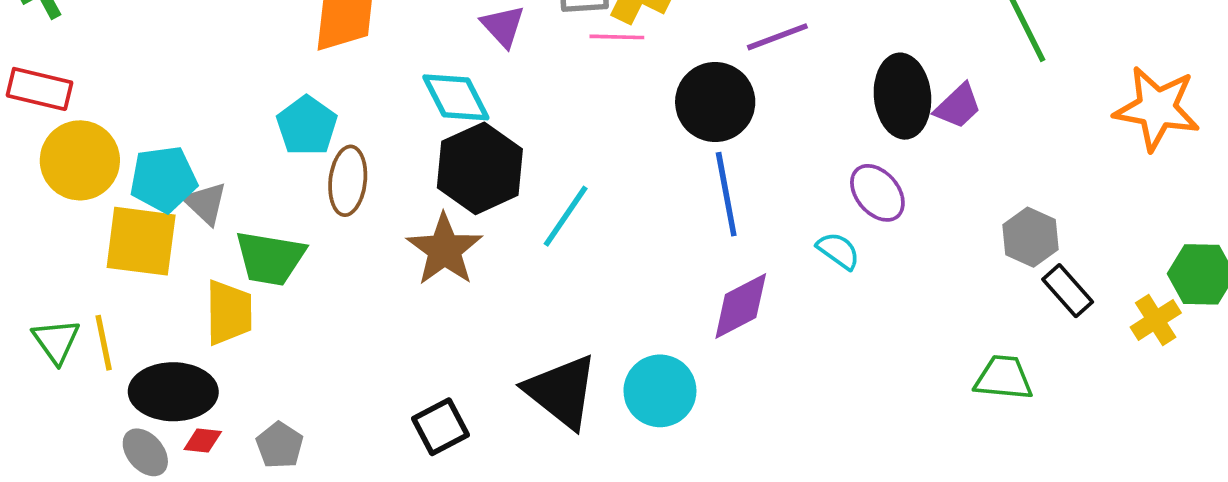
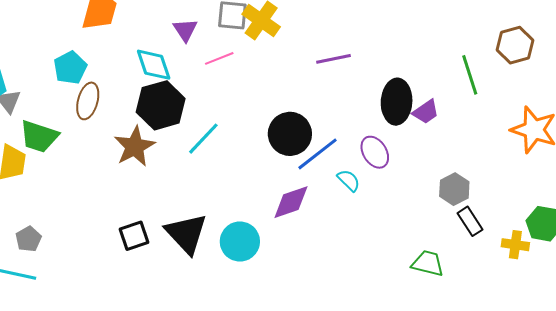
pink line: (617, 37) -> (219, 58), moved, turned -32
black circle: (715, 102) -> (290, 134), moved
blue line: (726, 194) -> (317, 154), moved, turned 54
yellow cross: (1156, 320) -> (515, 245), turned 32
black square: (440, 427) -> (134, 236), moved

